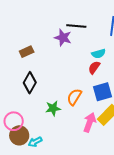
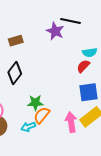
orange semicircle: (74, 97) -> (42, 115), moved
pink arrow: (90, 122) -> (71, 122), turned -36
cyan arrow: (35, 142) -> (28, 127), moved

